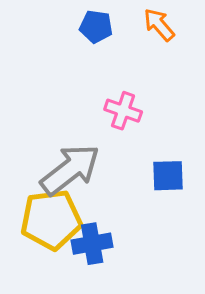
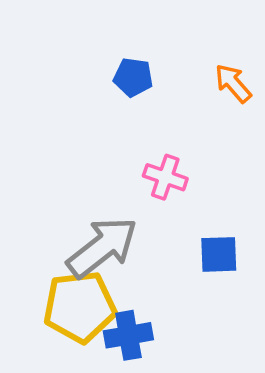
orange arrow: (159, 25) -> (233, 83), moved

